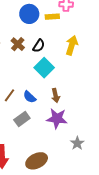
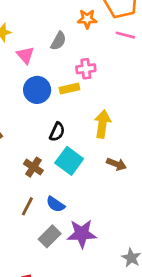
brown cross: (18, 44) -> (33, 167), moved
brown arrow: (56, 96) -> (116, 164), moved, turned -48
purple star: (57, 119) -> (82, 234), moved

